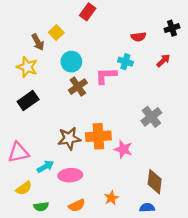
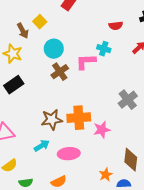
pink star: (123, 149) -> (102, 130), turned -30
cyan arrow: (45, 167) -> (42, 146), moved
pink ellipse: (70, 175) -> (69, 154), moved
orange star: (111, 198) -> (106, 175), moved

